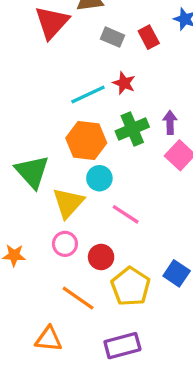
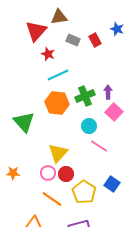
red star: (124, 83) -> (48, 54), moved
cyan circle: (99, 178) -> (89, 126), moved
yellow triangle: (68, 203) -> (58, 153), moved
pink line: (126, 214) -> (99, 146), moved
pink circle: (65, 244) -> (48, 173), moved

